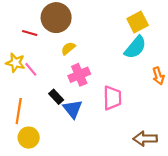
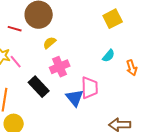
cyan semicircle: (135, 47) -> (109, 56), moved, size x0.6
black rectangle: (56, 97) -> (39, 87), size x1.5
blue triangle: (73, 109) -> (75, 98), moved

